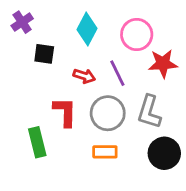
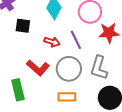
red L-shape: (65, 112) -> (38, 68), turned 130

